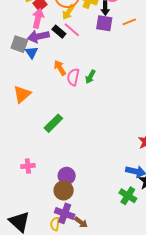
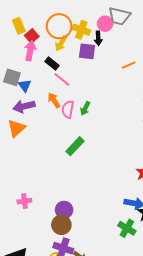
orange line: (129, 22) -> (128, 65), moved
purple square: (104, 23) -> (87, 51), moved
pink line: (72, 30) -> (62, 79), moved
purple arrow: (38, 36) -> (24, 106), moved
green rectangle: (53, 123) -> (75, 146), moved

